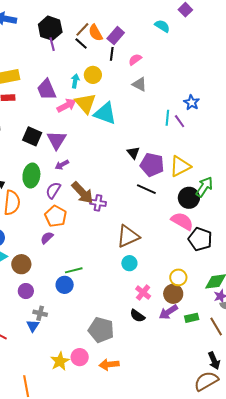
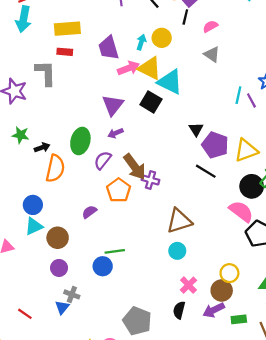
yellow triangle: (85, 103) -> (150, 68), turned -30
black square: (32, 136) -> (151, 102), moved
orange pentagon: (56, 216) -> (119, 190), moved
black semicircle: (137, 316) -> (179, 310), turned 63

